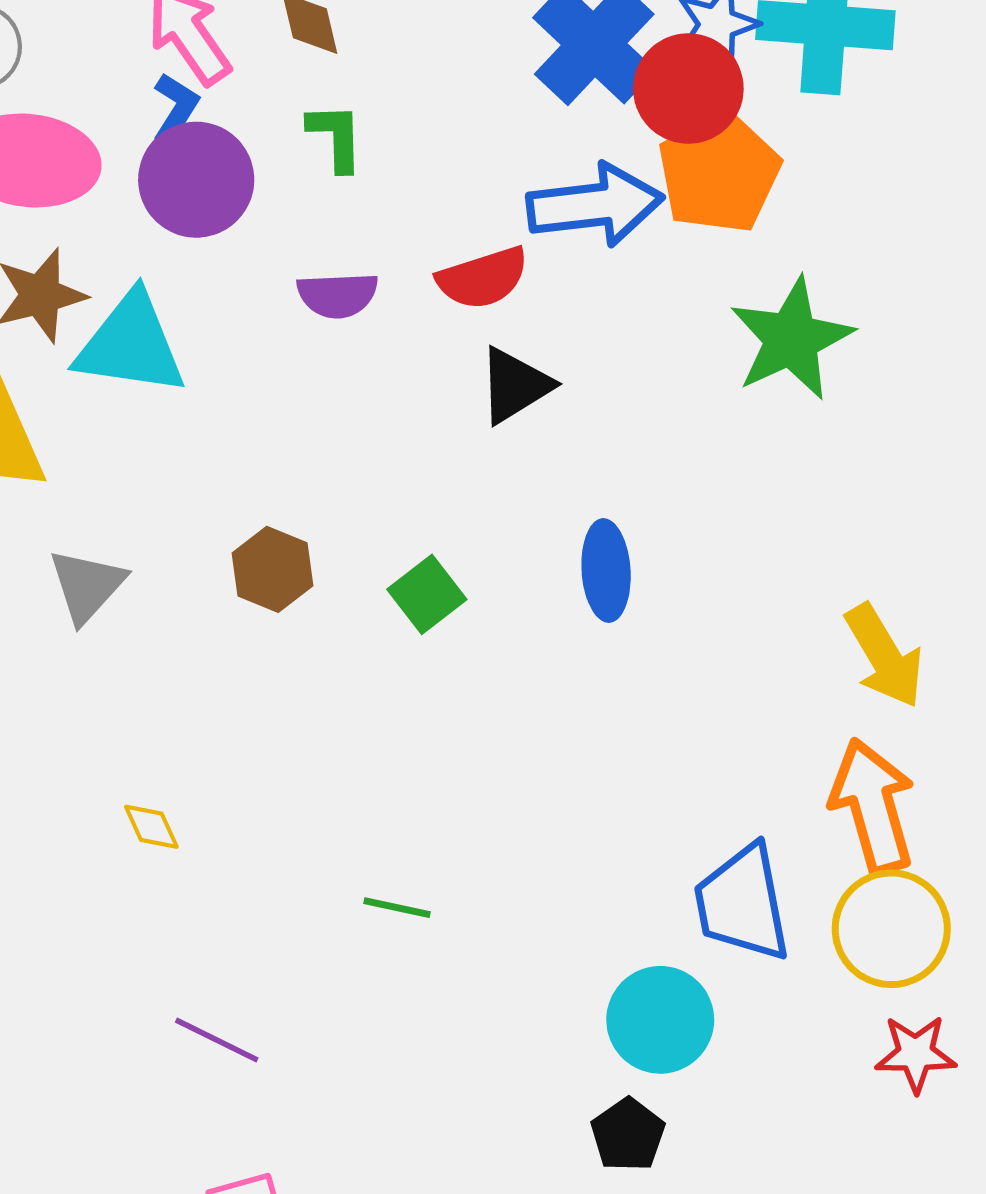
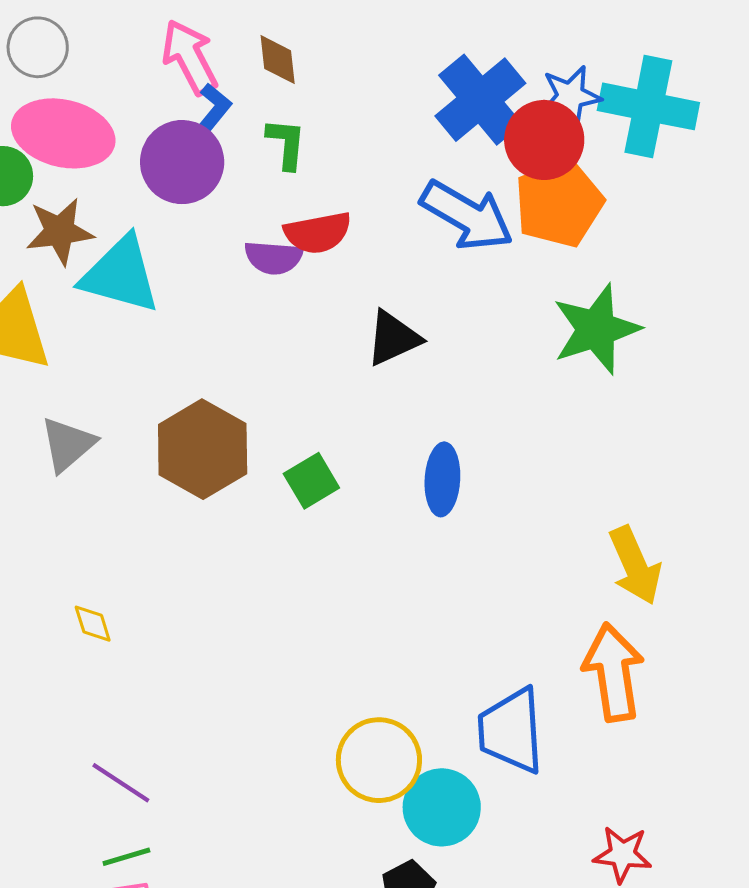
blue L-shape: (175, 109) -> (213, 109), moved
blue arrow: (595, 205) -> (467, 216), turned 30
red semicircle: (483, 278) -> (318, 233), moved
brown hexagon: (273, 569) -> (203, 449), size x1.6
green line: (397, 908) -> (126, 857), moved, turned -36
yellow circle: (891, 929) -> (379, 760), moved

